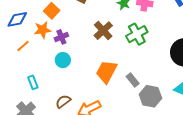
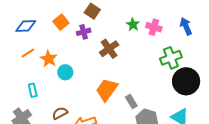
orange star: (43, 30) -> (49, 59), moved, turned 30
green cross: (137, 34) -> (171, 58), moved
purple cross: (61, 37) -> (84, 32), moved

